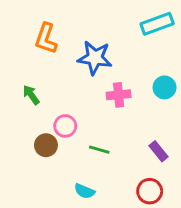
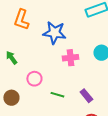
brown circle: (46, 145) -> (11, 98), moved
purple rectangle: (159, 151) -> (86, 96), moved

